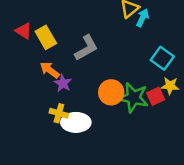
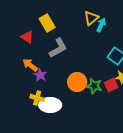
red triangle: (24, 31) -> (27, 37), moved
yellow rectangle: (46, 37) -> (47, 23), moved
green star: (133, 98) -> (94, 86), size x0.7

